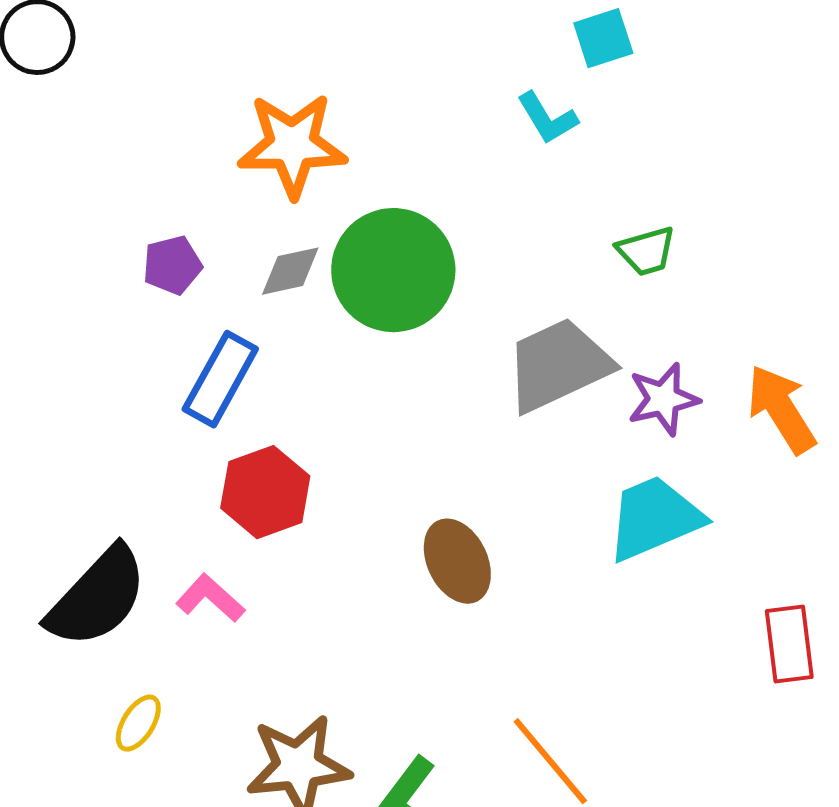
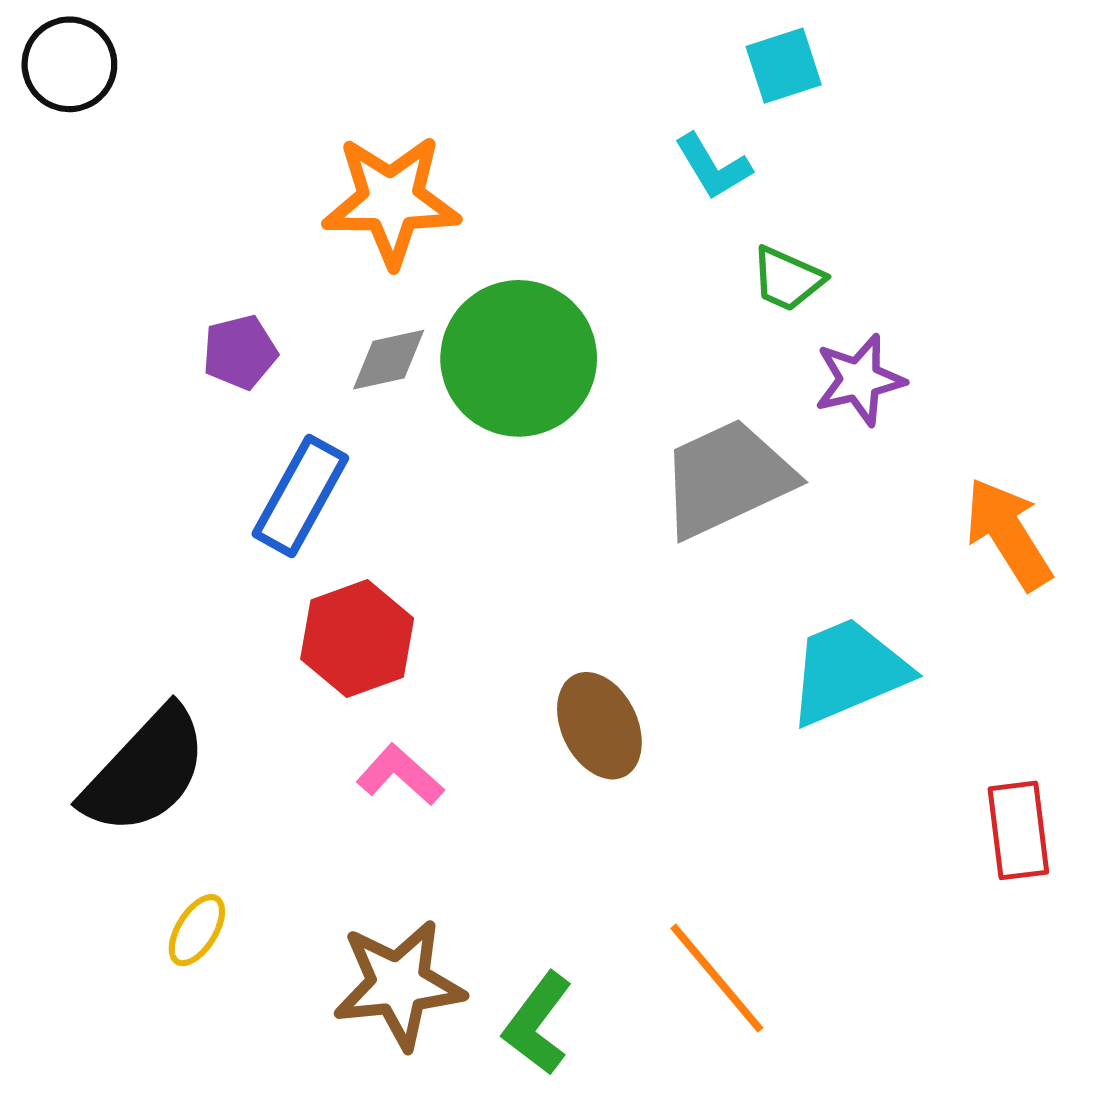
green trapezoid: (646, 251) -> (787, 279), moved, turned 40
purple star: (663, 399) -> (859, 380), moved
pink L-shape: (210, 598) -> (400, 775), moved

